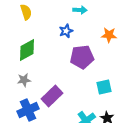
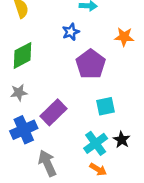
purple pentagon: (82, 57) -> (91, 64), turned -30
cyan square: (104, 87) -> (106, 106), moved

